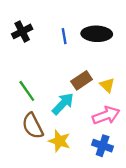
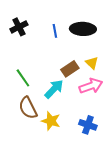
yellow triangle: (107, 85) -> (92, 63), moved
pink arrow: (106, 115) -> (91, 86), moved

